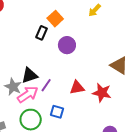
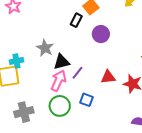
gray star: (13, 87) -> (45, 48), moved
pink arrow: (28, 94) -> (59, 81), turned -35

